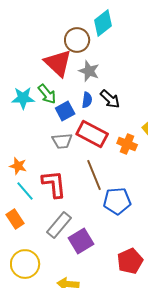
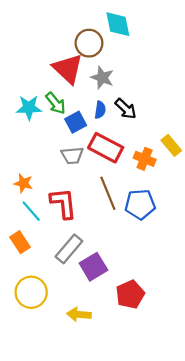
cyan diamond: (103, 23) -> (118, 24), turned -64
blue pentagon: (117, 201) -> (140, 204), moved
red pentagon: (130, 261) -> (130, 294), moved

